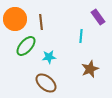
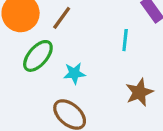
brown line: (41, 22) -> (62, 18), turned 42

